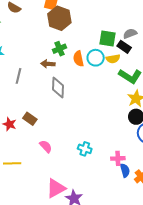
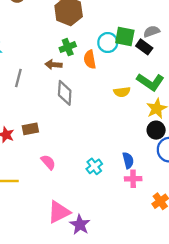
cyan circle: (96, 58) -> (108, 43), moved
yellow semicircle: (113, 59) -> (122, 92), moved
brown rectangle: (30, 119) -> (30, 129), turned -48
cyan cross: (85, 149) -> (94, 166), turned 32
blue semicircle: (125, 170) -> (128, 160), moved

